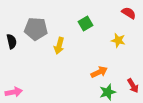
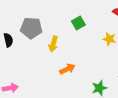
orange arrow: (99, 72) -> (67, 69), moved

